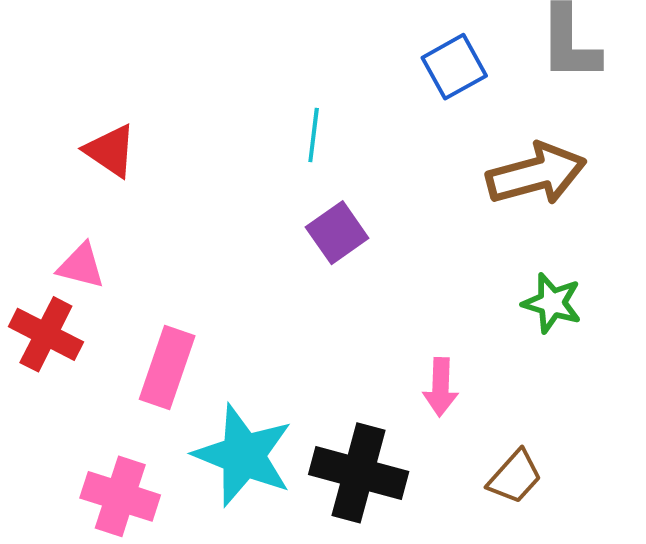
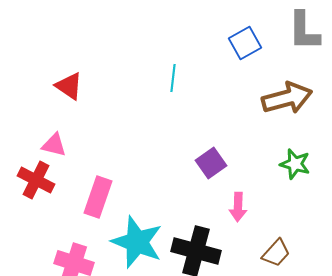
purple square: (337, 233) -> (211, 163), moved

